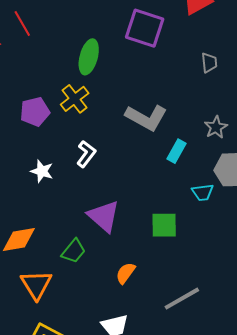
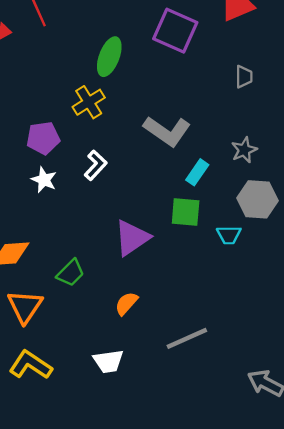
purple pentagon: (35, 112) -> (43, 138), moved
cyan trapezoid: (203, 192) -> (229, 235), moved
purple triangle: (104, 216) -> (132, 238), moved, turned 39
green square: (164, 225) -> (186, 212), moved

